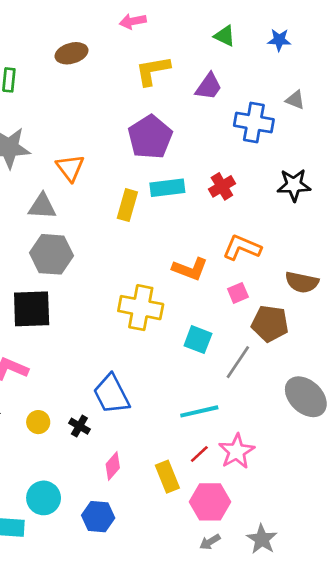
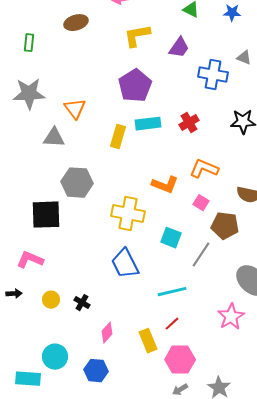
gray hexagon: (52, 254) -> (77, 183), moved
pink square: (238, 293) -> (201, 203), turned -35
blue trapezoid: (111, 394) -> (125, 264), moved
pink star: (237, 451) -> (231, 317), moved

